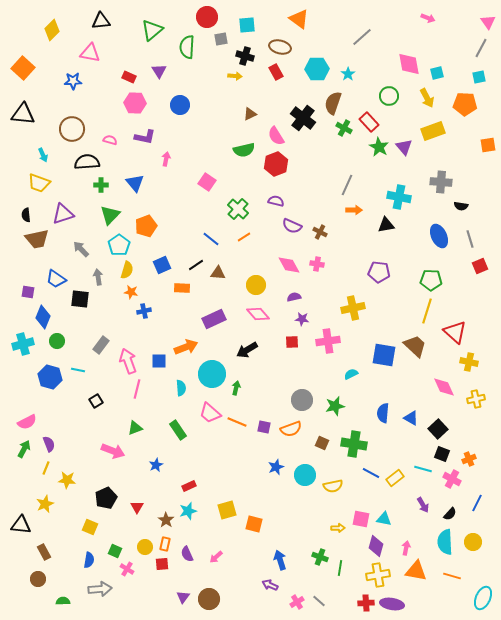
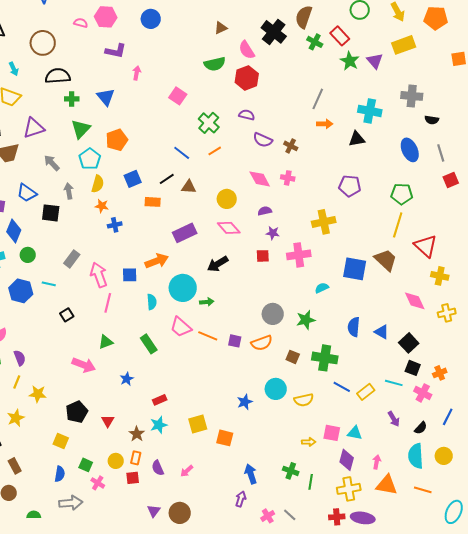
pink semicircle: (110, 140) -> (81, 23), moved
green arrow: (236, 388) -> (207, 302), turned 72
blue star: (276, 467) -> (245, 402), moved
purple arrow: (270, 585) -> (241, 499), turned 84

